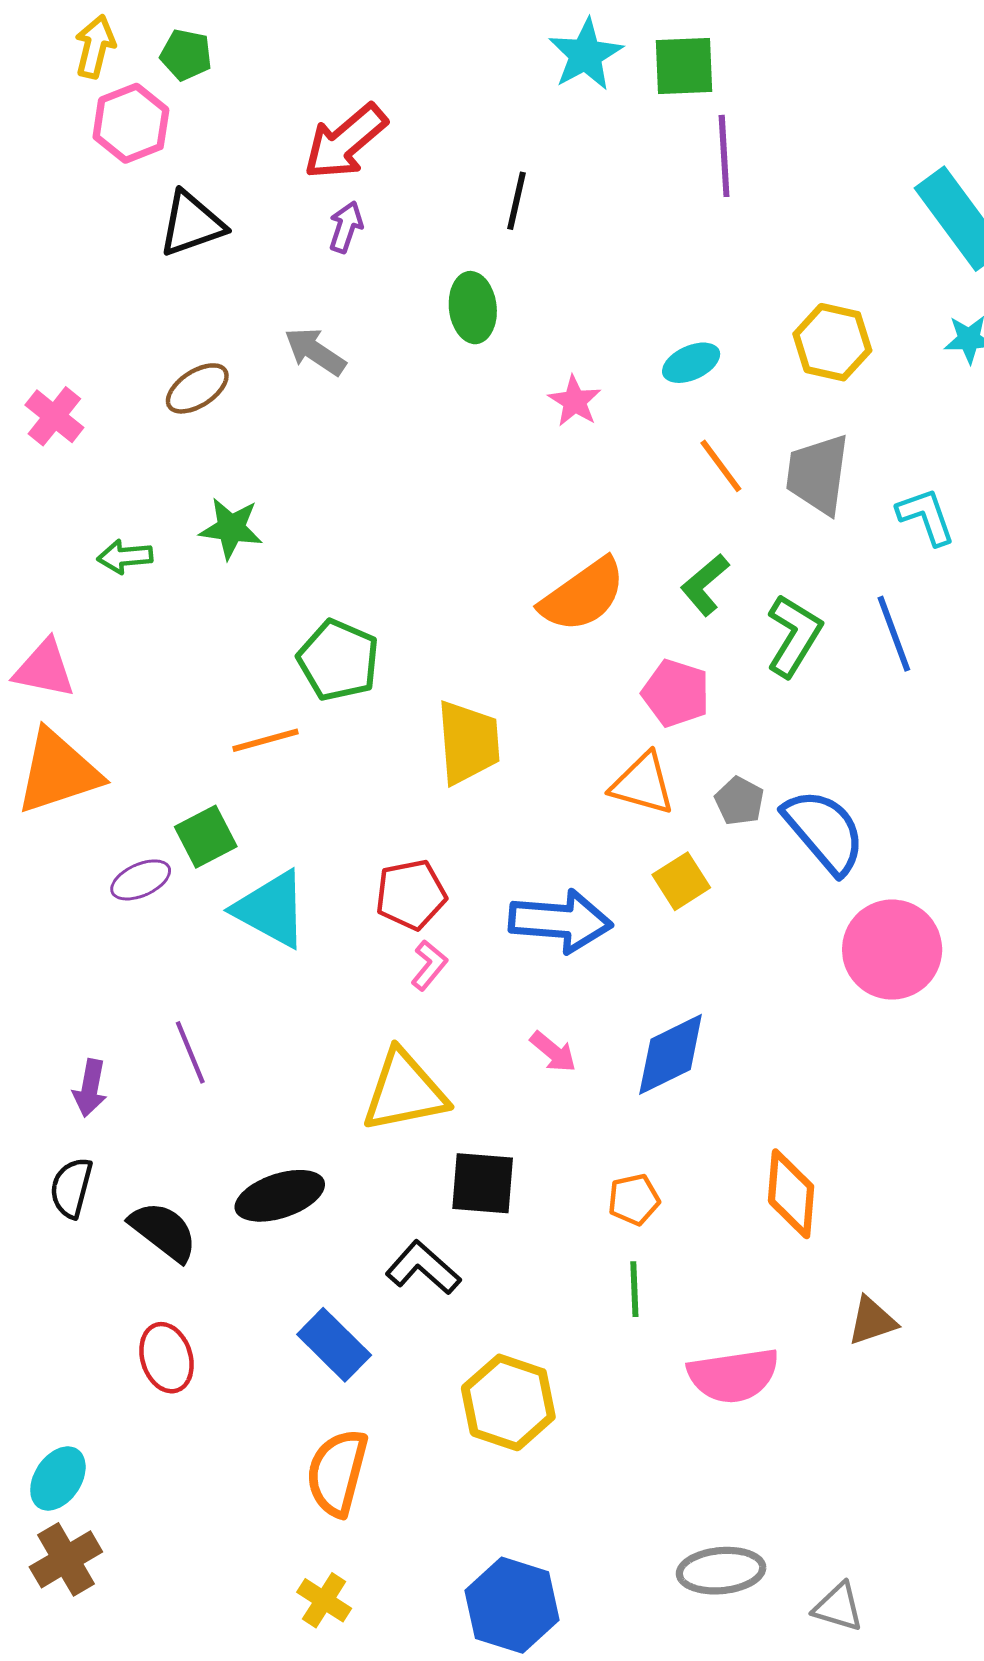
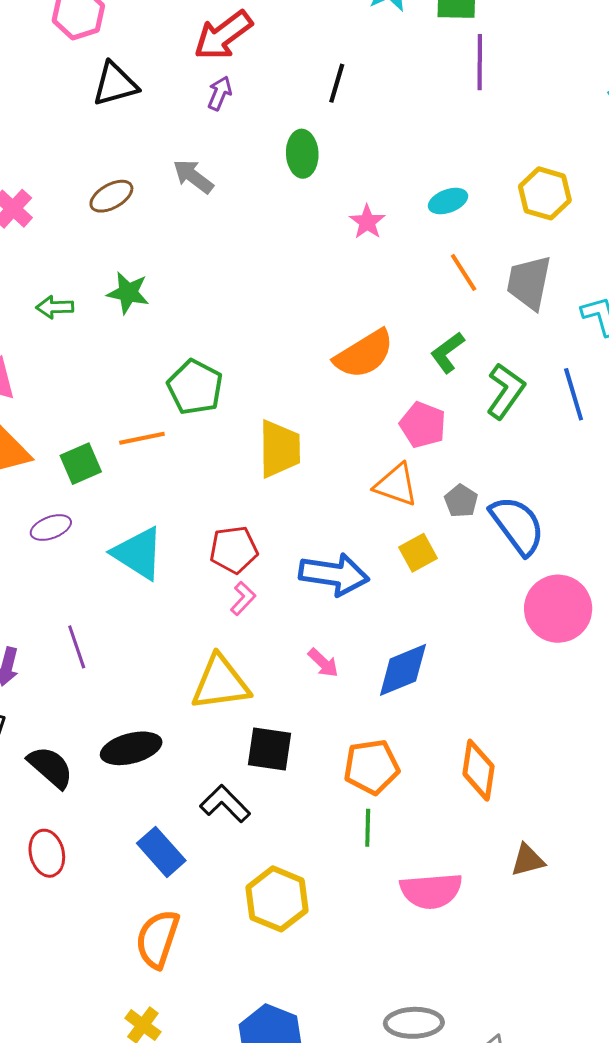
green square: (206, 837) -> (81, 464), moved
orange pentagon: (634, 1200) -> (371, 767), size x1.6

